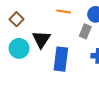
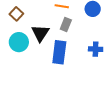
gray rectangle: (85, 31) -> (66, 25), moved

